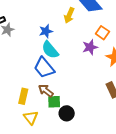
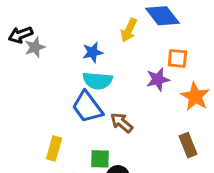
orange square: (102, 33) -> (177, 58), turned -32
cyan semicircle: (50, 50) -> (98, 81), turned -48
brown arrow: (46, 91) -> (122, 123), moved

